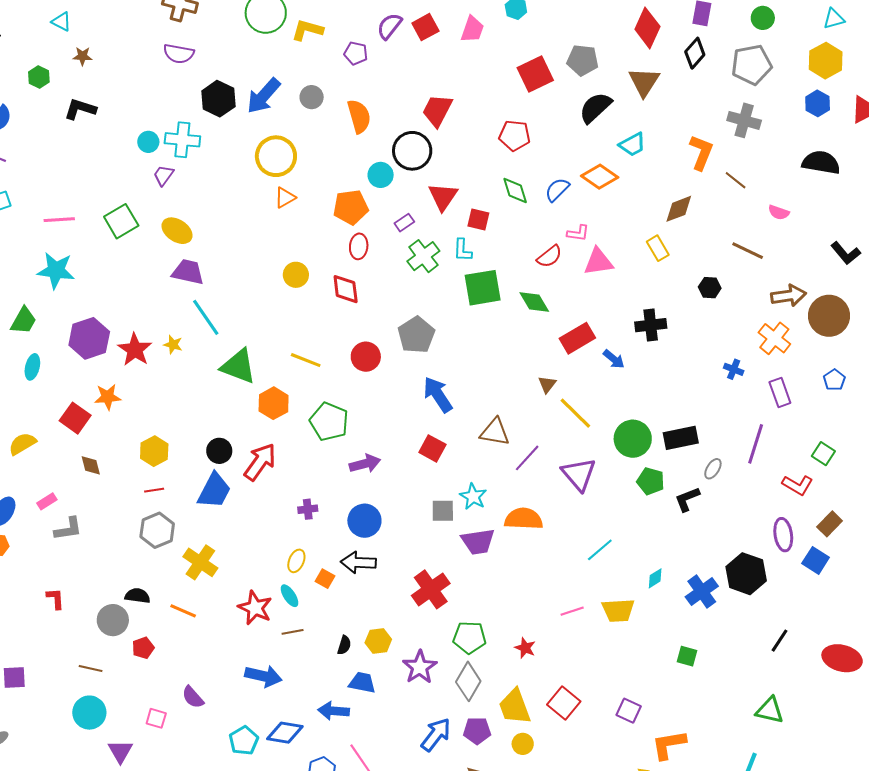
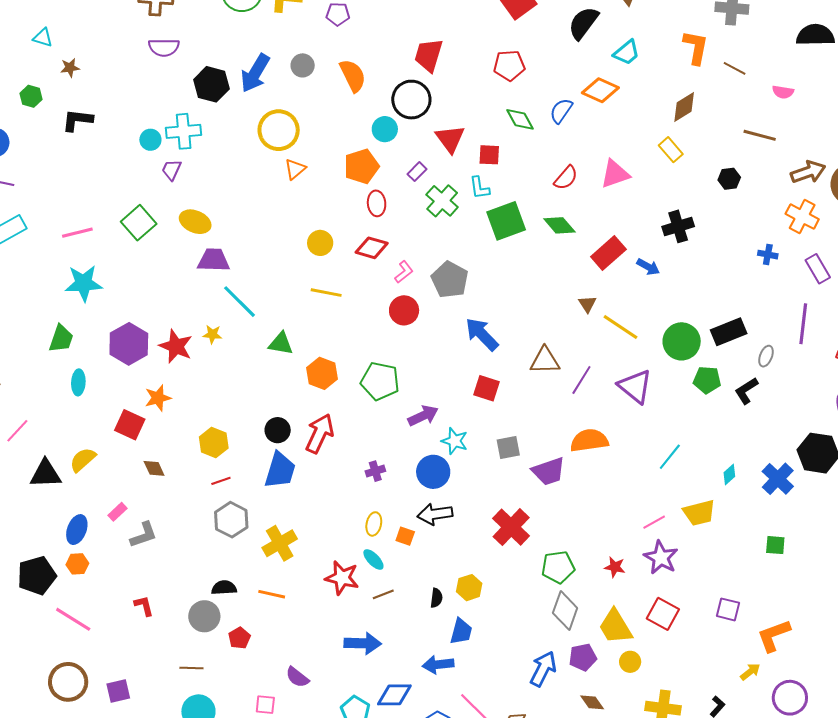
pink L-shape: (578, 233) -> (404, 272), moved, turned -35
red diamond: (346, 289) -> (372, 248), turned -56
yellow line: (306, 360) -> (326, 293), moved
green triangle: (238, 366) -> (281, 344), size x0.7
cyan star: (473, 496) -> (455, 441), moved
yellow cross: (200, 562) -> (280, 543), turned 36
purple star: (420, 667) -> (661, 558), moved
blue trapezoid: (362, 683) -> (461, 631), turned 104

